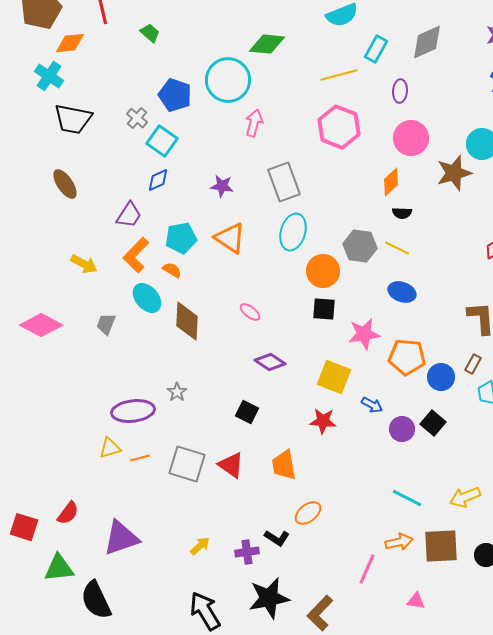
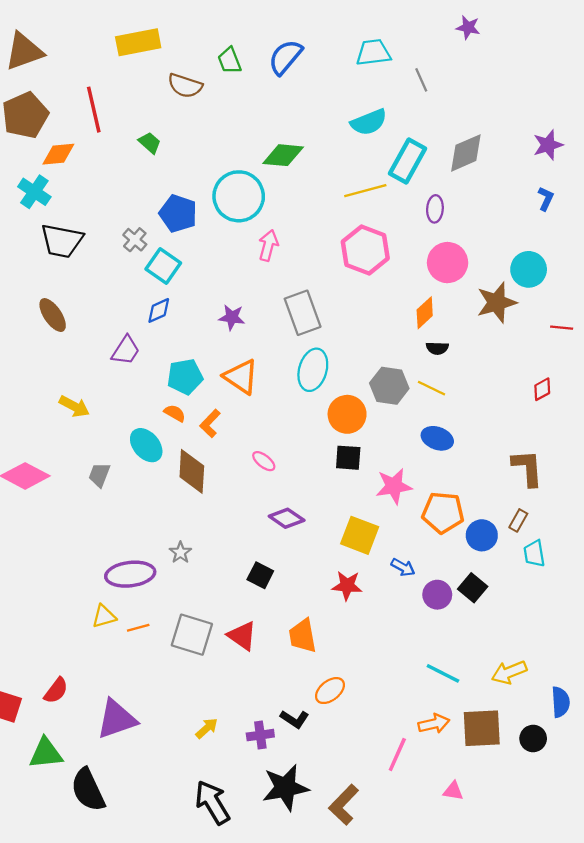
cyan rectangle: (376, 49) -> (408, 161), size x1.4
orange L-shape: (136, 255) -> (210, 423), moved, size x0.7

